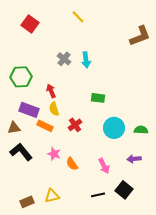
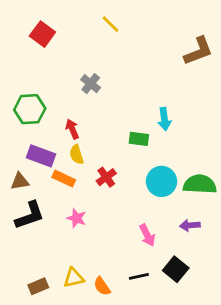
cyan arrow: (86, 60) -> (164, 119), moved
green semicircle: (141, 130) -> (200, 184), size x1.6
black L-shape: (21, 152) -> (30, 215), turned 110
orange semicircle: (72, 164) -> (102, 286), moved

